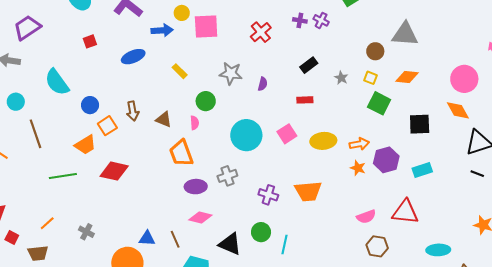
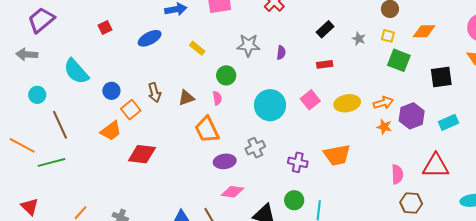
brown triangle: (164, 119) -> (186, 98), turned -36
green line: (63, 176) -> (52, 162), moved
pink semicircle: (366, 217) -> (397, 174), turned -66

